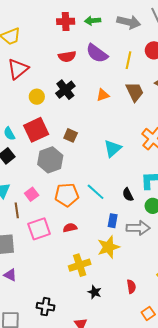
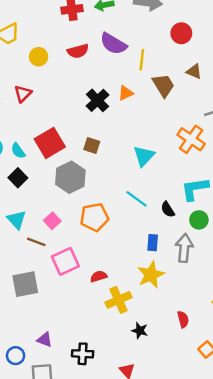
yellow line: (128, 60) -> (142, 60), moved
red triangle: (18, 69) -> (23, 94), moved, size x0.7
black cross: (65, 90) -> (97, 100), moved
yellow circle: (37, 97) -> (39, 57), moved
cyan line: (96, 192) -> (137, 199), moved
brown line: (17, 210) -> (36, 242), turned -56
red semicircle: (70, 228) -> (99, 276), moved
gray arrow: (138, 228) -> (184, 248), turned -80
purple triangle: (10, 275) -> (45, 340), moved

